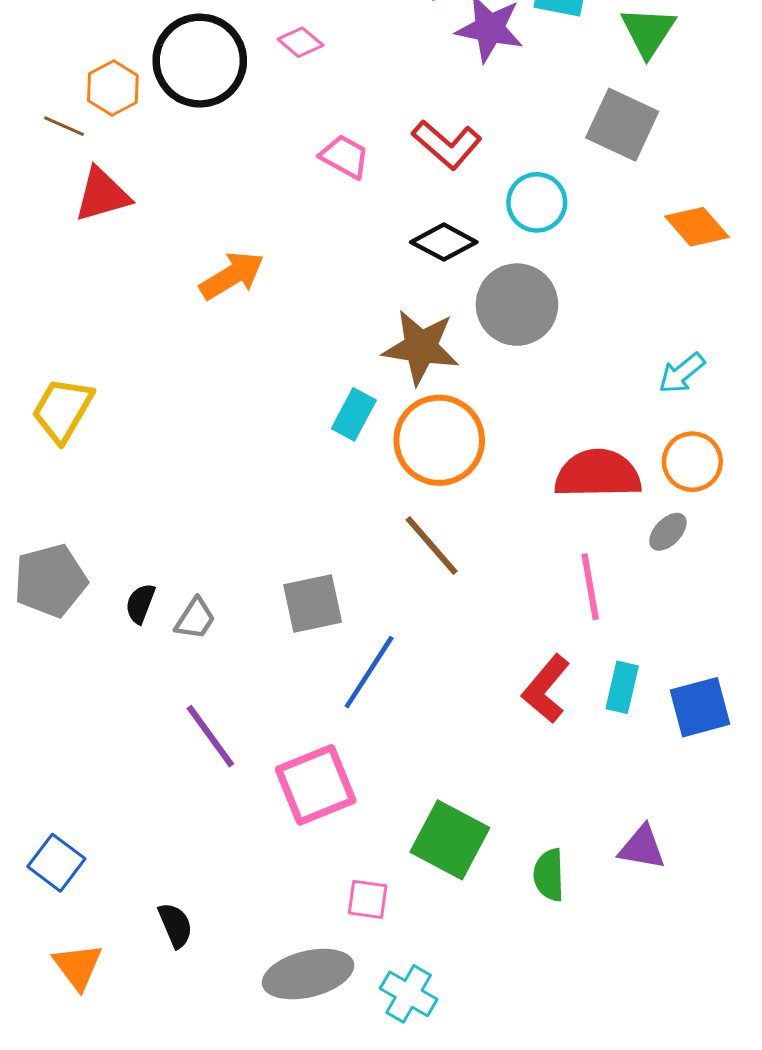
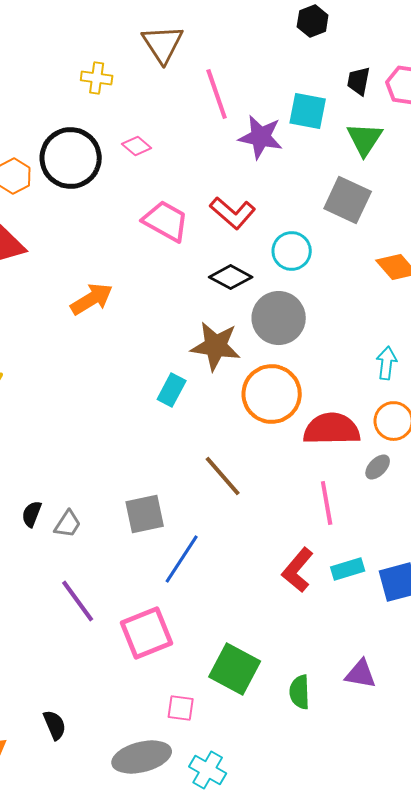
pink trapezoid: (345, 157) -> (166, 221), size x1.4
cyan arrow: (682, 373) -> (387, 363), turned 136
orange circle: (439, 440) -> (272, 394), moved
cyan rectangle: (622, 687) -> (348, 569), turned 60

